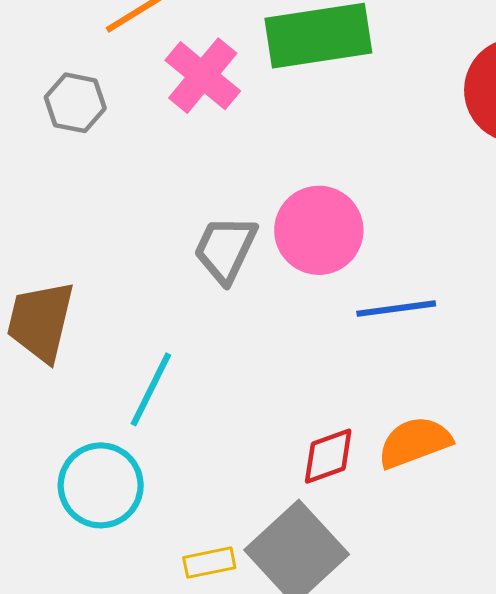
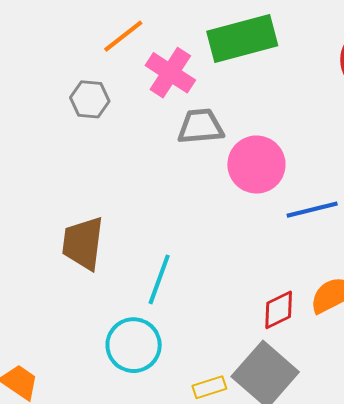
gray trapezoid: (225, 249) -> (200, 126), moved, turned 66

